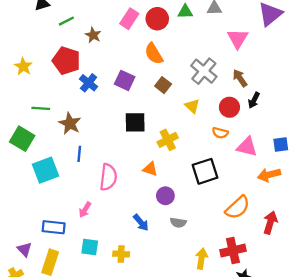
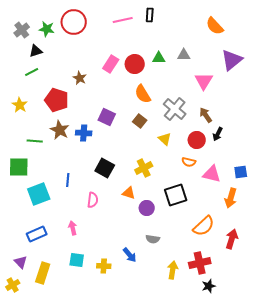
green line: (66, 21) -> (32, 72), moved
orange semicircle: (154, 54) -> (143, 94), moved
blue cross: (89, 83) -> (84, 133), moved, turned -35
black square: (135, 122) -> (105, 168), moved, turned 30
brown star: (70, 124) -> (60, 130), moved
green square: (22, 139) -> (19, 167), turned -30
orange arrow: (269, 175) -> (231, 198), turned -60
pink semicircle: (108, 177) -> (93, 200), size x0.7
purple circle: (165, 196) -> (147, 208), moved
pink arrow: (85, 210) -> (73, 228), turned 136
blue arrow: (141, 223) -> (130, 255), moved
blue rectangle: (54, 227) -> (37, 234), moved, turned -30

